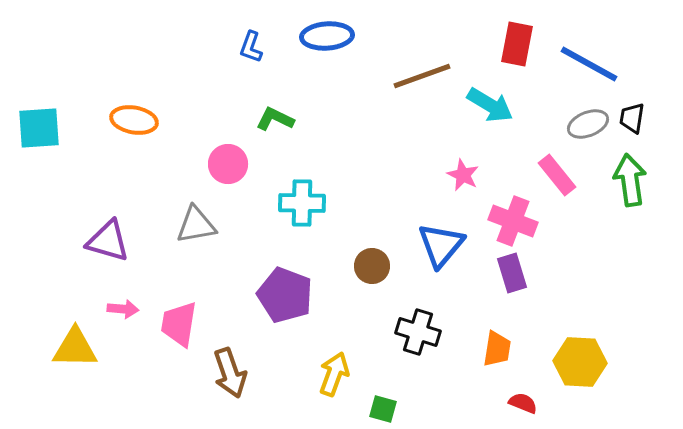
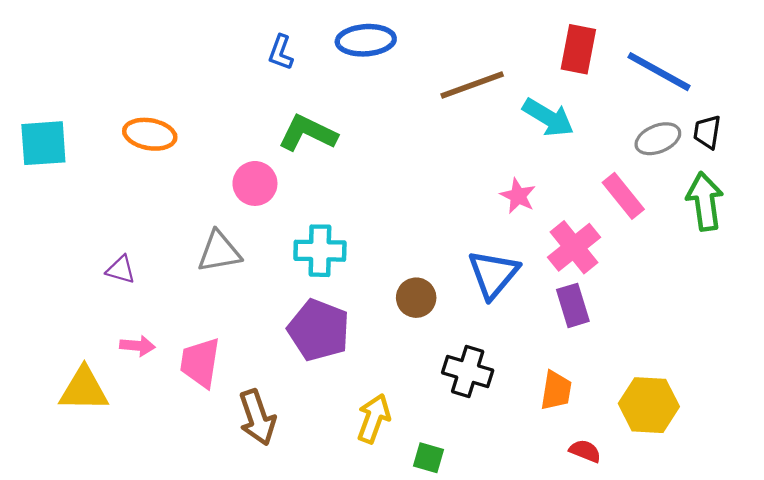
green L-shape: (275, 119) -> (308, 133), size x1.4
cyan cross: (302, 203) -> (320, 251), moved
pink cross: (513, 221) -> (574, 247), turned 30
purple triangle: (108, 241) -> (121, 270), size x0.6

